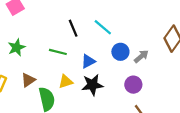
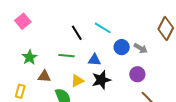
gray arrow: (141, 56) -> (141, 48), turned 80
blue triangle: (88, 61) -> (94, 60), turned 40
brown triangle: (28, 80) -> (44, 76), moved, turned 48

